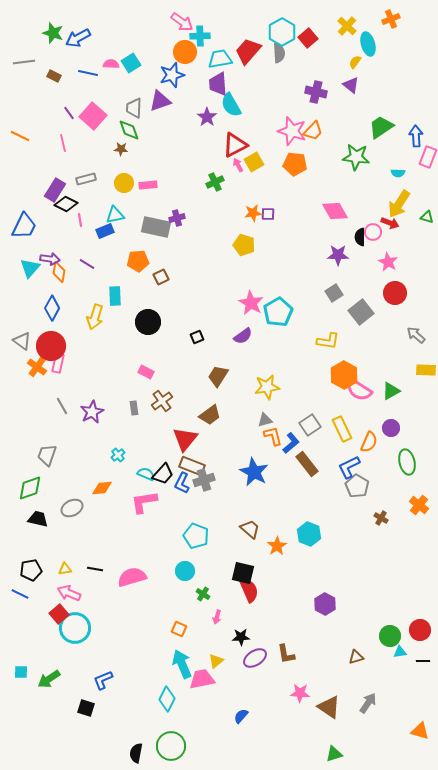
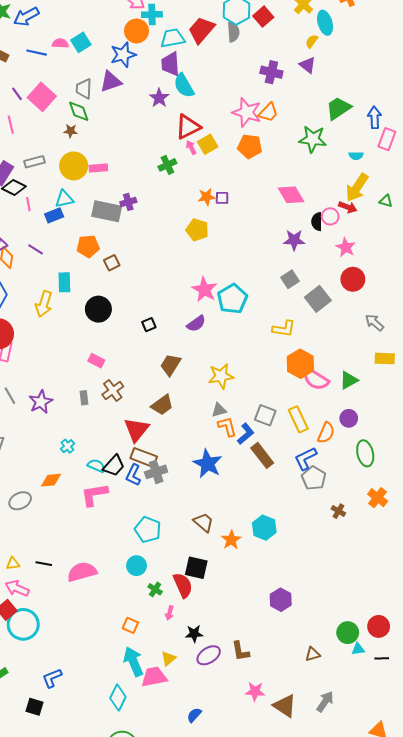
yellow circle: (124, 183) -> (74, 166), size x1.4
gray square: (310, 425) -> (265, 415), turned -35
red semicircle: (249, 590) -> (183, 585), moved

